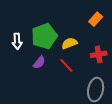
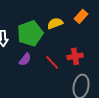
yellow semicircle: (69, 43) -> (55, 23), moved
red cross: (99, 54) -> (75, 56), moved

